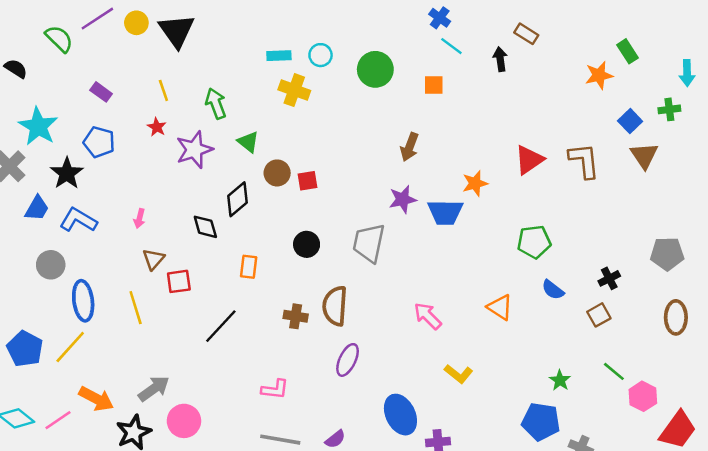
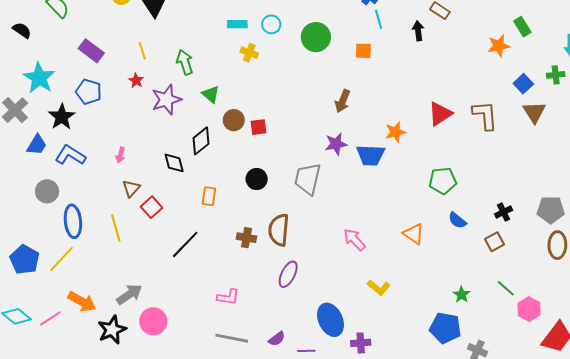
cyan line: (451, 46) -> (379, 19), turned 36
yellow cross: (294, 90) -> (249, 53), size x0.7
purple rectangle: (101, 92) -> (91, 51), size x1.4
gray pentagon: (667, 254) -> (551, 210), moved
red square: (179, 281) -> (152, 207), turned -35

